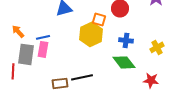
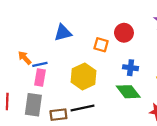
orange arrow: (18, 31) -> (25, 58), moved
yellow hexagon: (91, 34) -> (84, 76), moved
gray rectangle: (26, 54) -> (33, 105), moved

